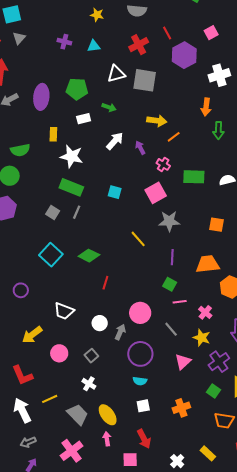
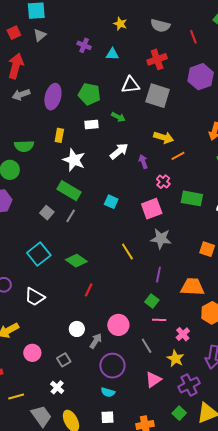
red line: (167, 33) -> (193, 37), moved
white trapezoid: (64, 311) -> (35, 297), moved

